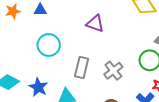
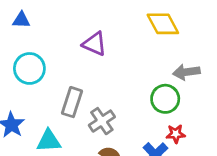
gray cross: (113, 71) -> (102, 121), moved

